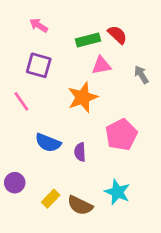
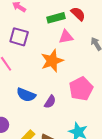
purple semicircle: (80, 152) -> (50, 102), turned -144

